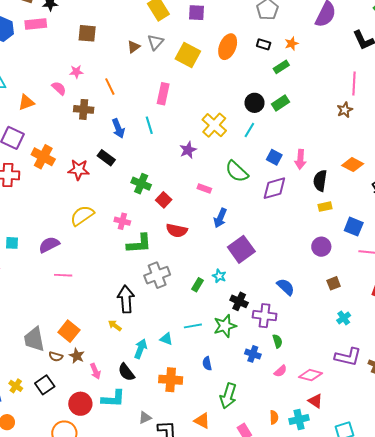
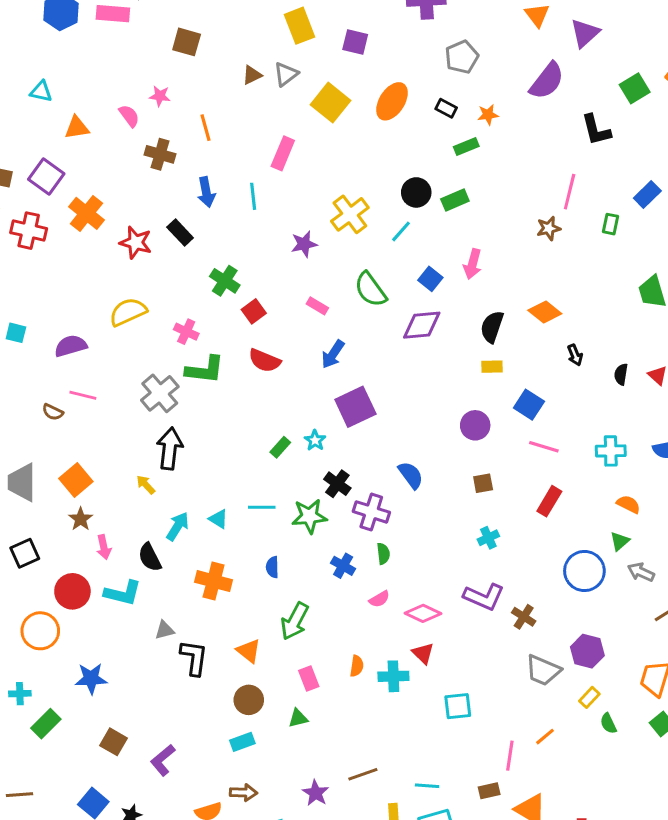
pink arrow: (300, 159) -> (473, 264), moved
gray cross: (157, 275) -> (160, 393), moved, turned -30
brown semicircle: (56, 357) -> (53, 412), moved

